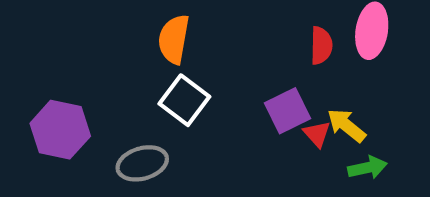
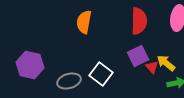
red semicircle: (321, 45) -> (139, 21), moved, size x1.5
white square: (184, 100) -> (101, 74), moved

